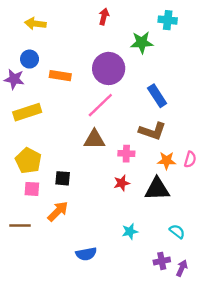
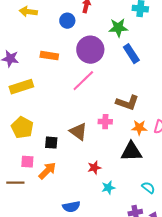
blue circle: (30, 59) -> (67, 21), moved
blue rectangle: (157, 96) -> (131, 54), moved
brown triangle: (94, 139) -> (78, 132), moved, turned 36
red star: (122, 183) -> (94, 168), moved
pink square: (32, 189) -> (27, 162), moved

